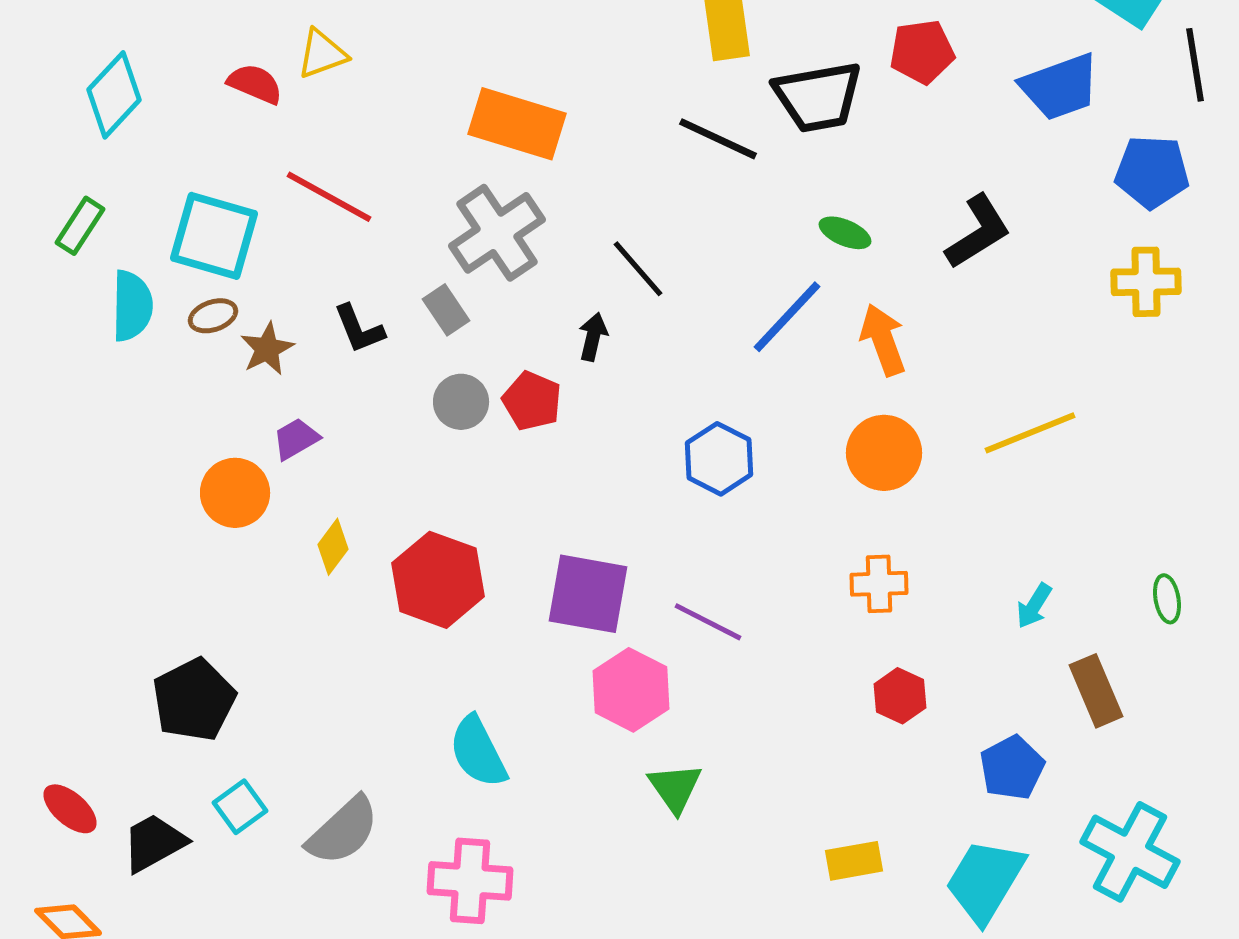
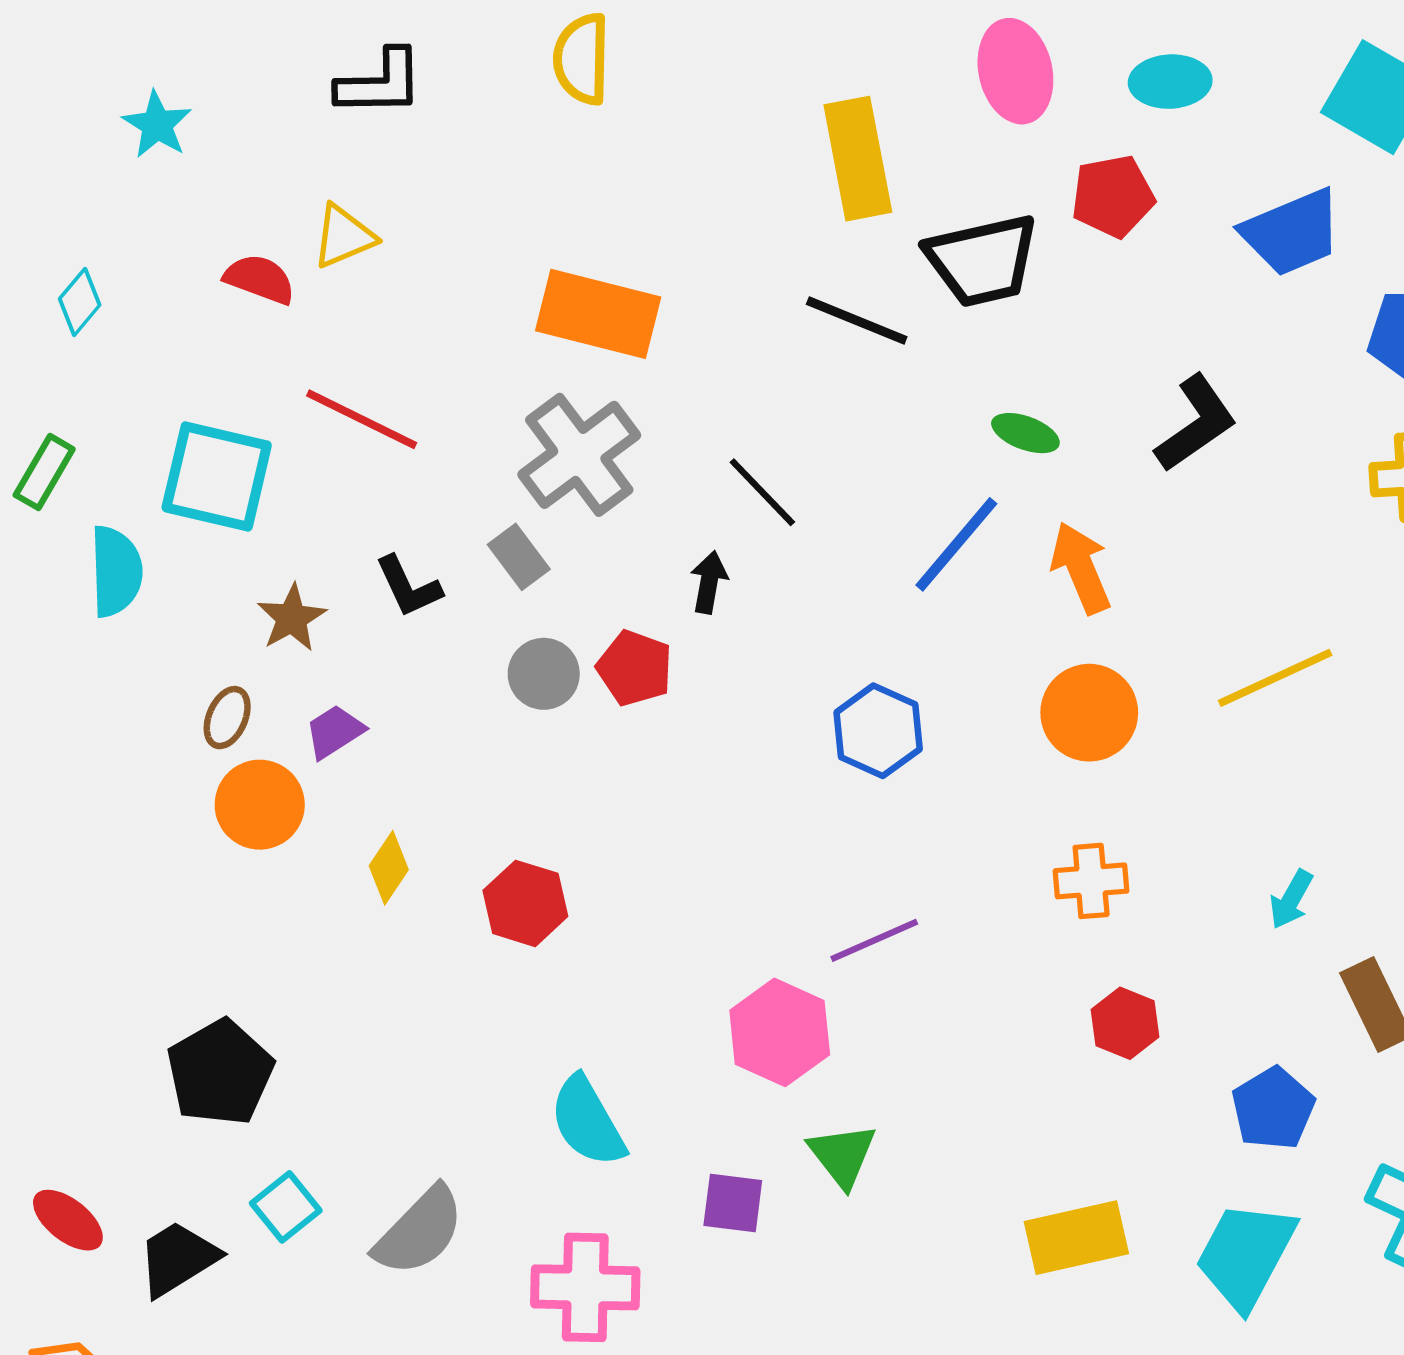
cyan diamond: (114, 95) -> (80, 302), size x0.6
brown ellipse: (213, 316) -> (227, 718), moved, turned -45
red hexagon: (438, 580) -> (525, 903), size x0.7
purple square: (588, 594) -> (733, 1203), moved, size x0.6
purple line: (708, 622) -> (874, 940), turned -48
yellow rectangle: (854, 861) -> (1076, 1238), size x1.4

